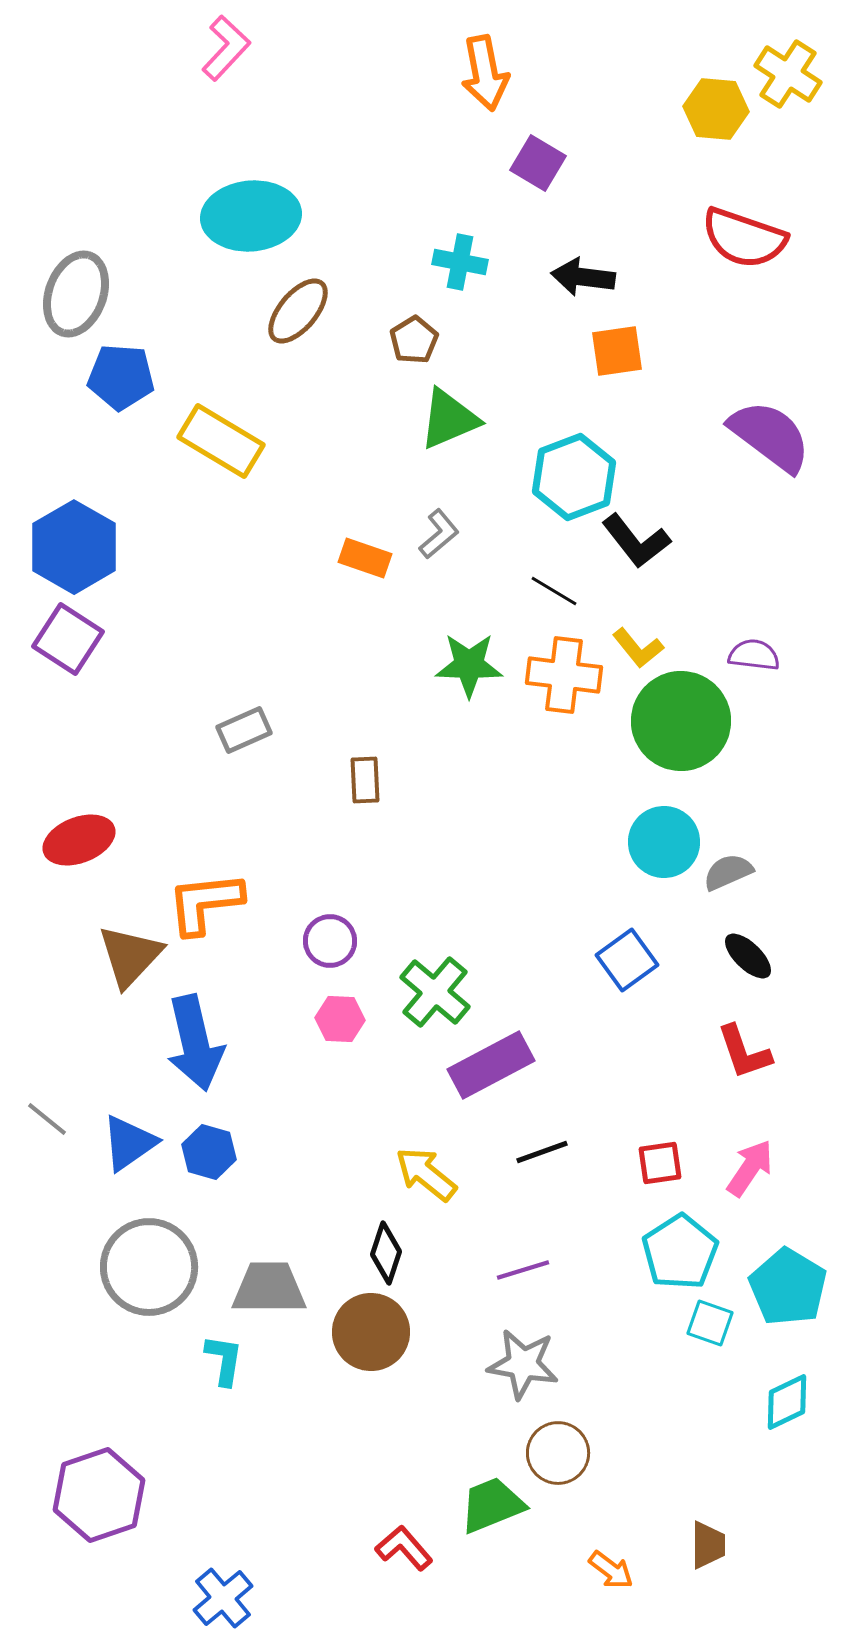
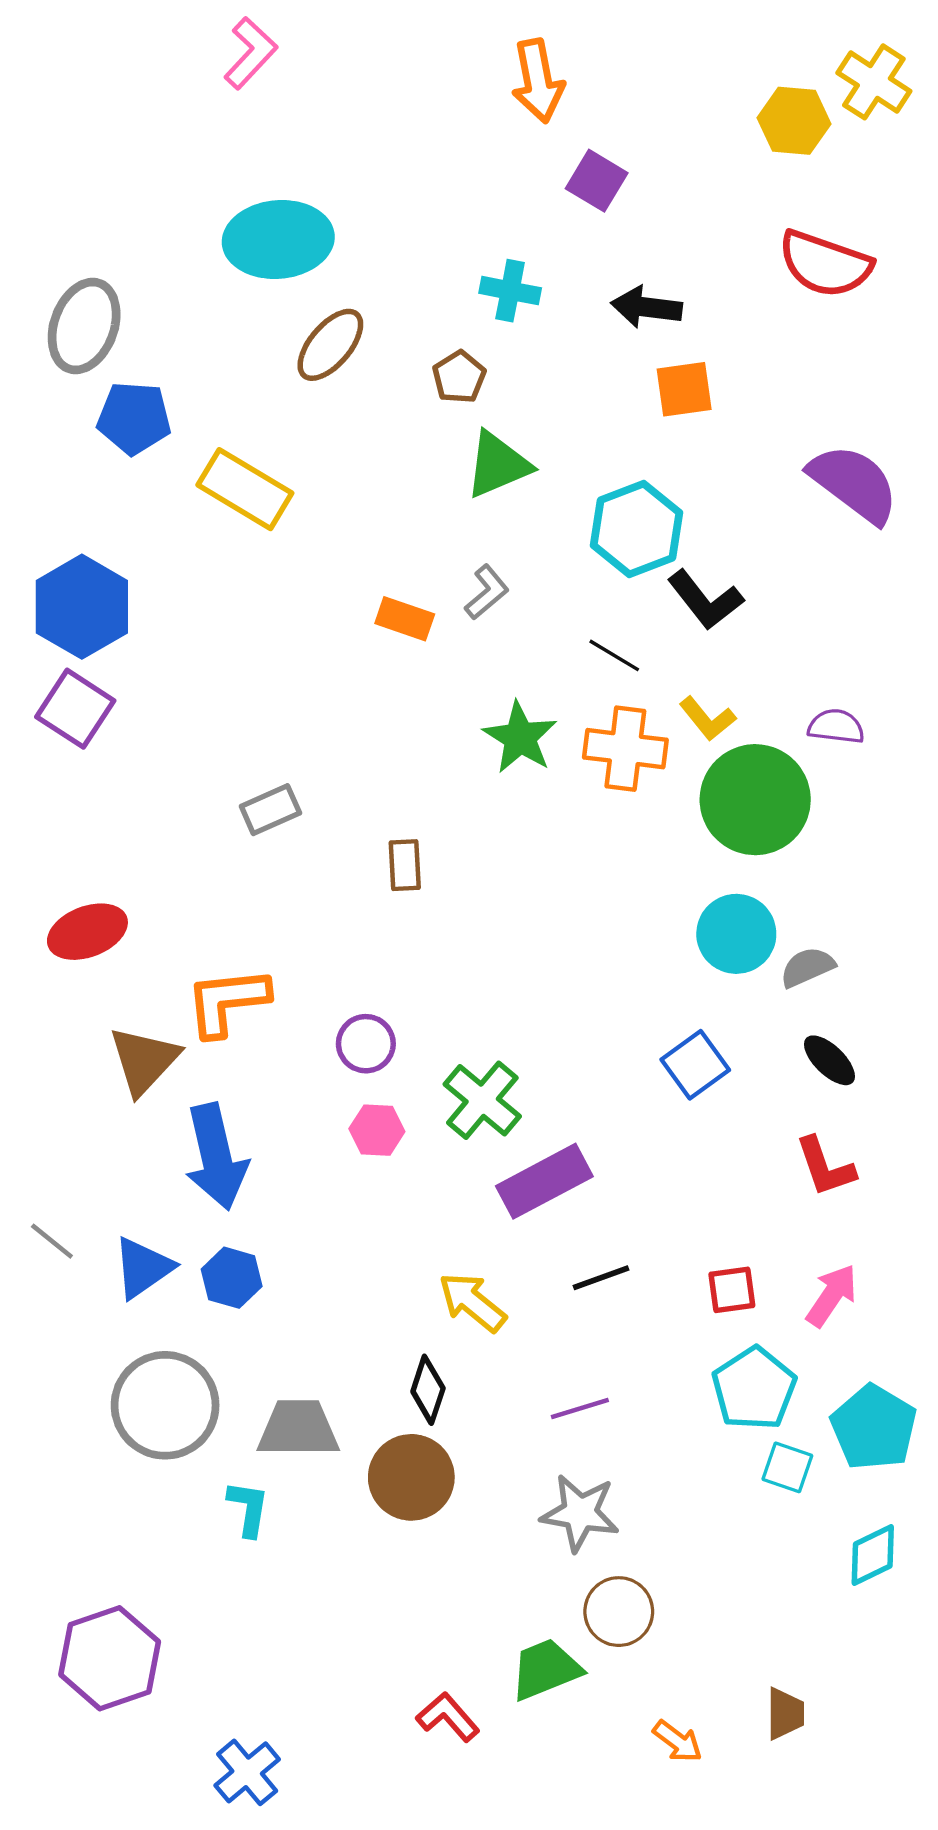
green star: (469, 665) -> (520, 738), turned 30

